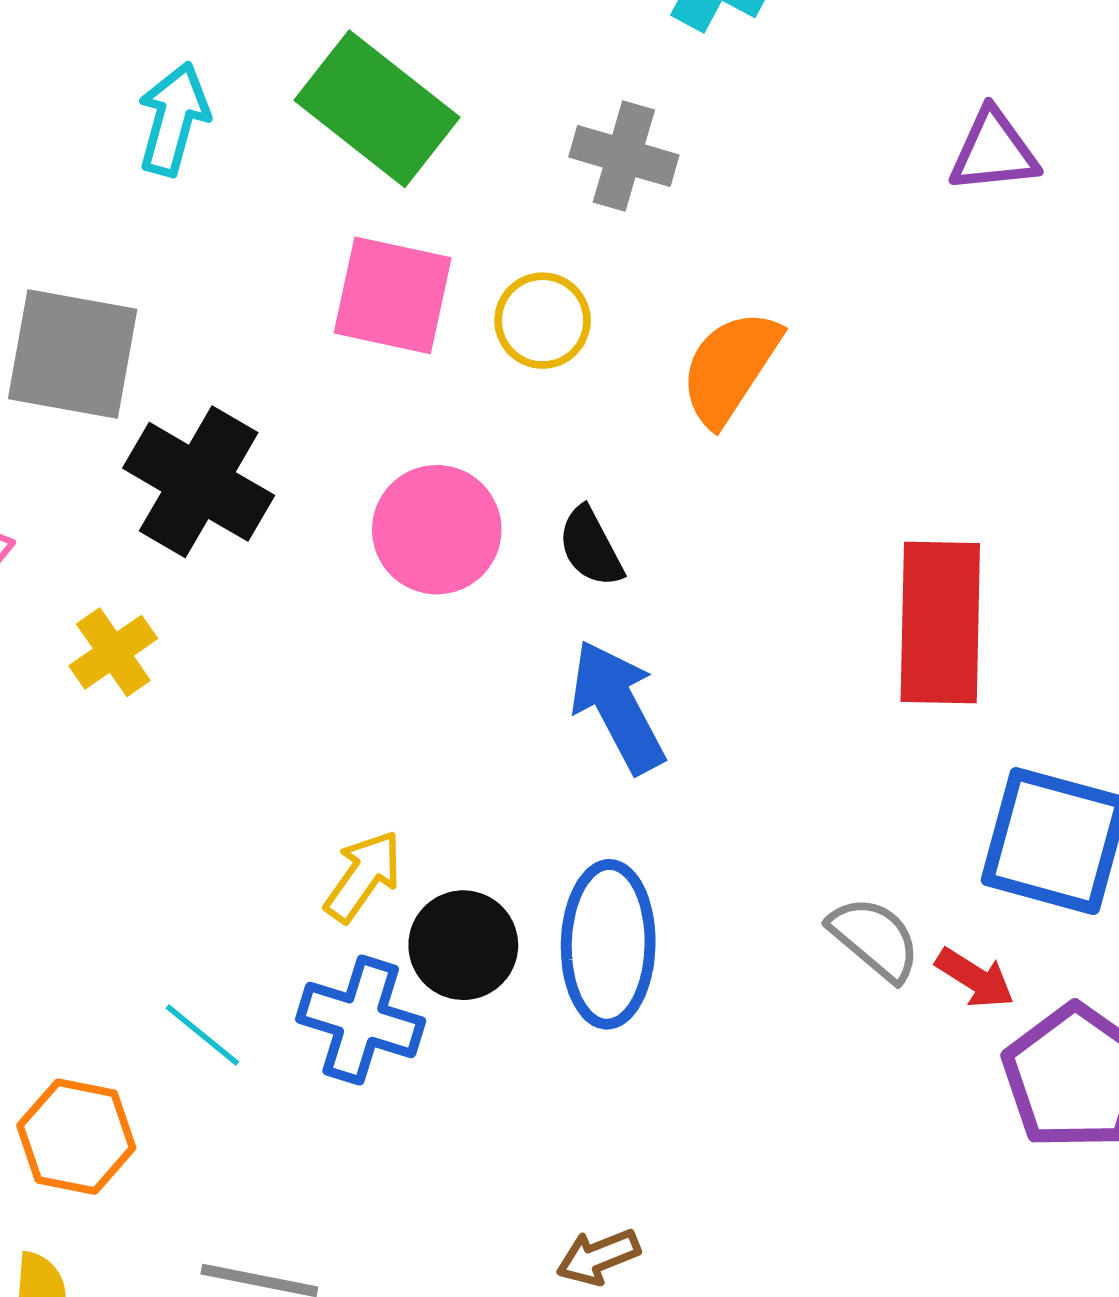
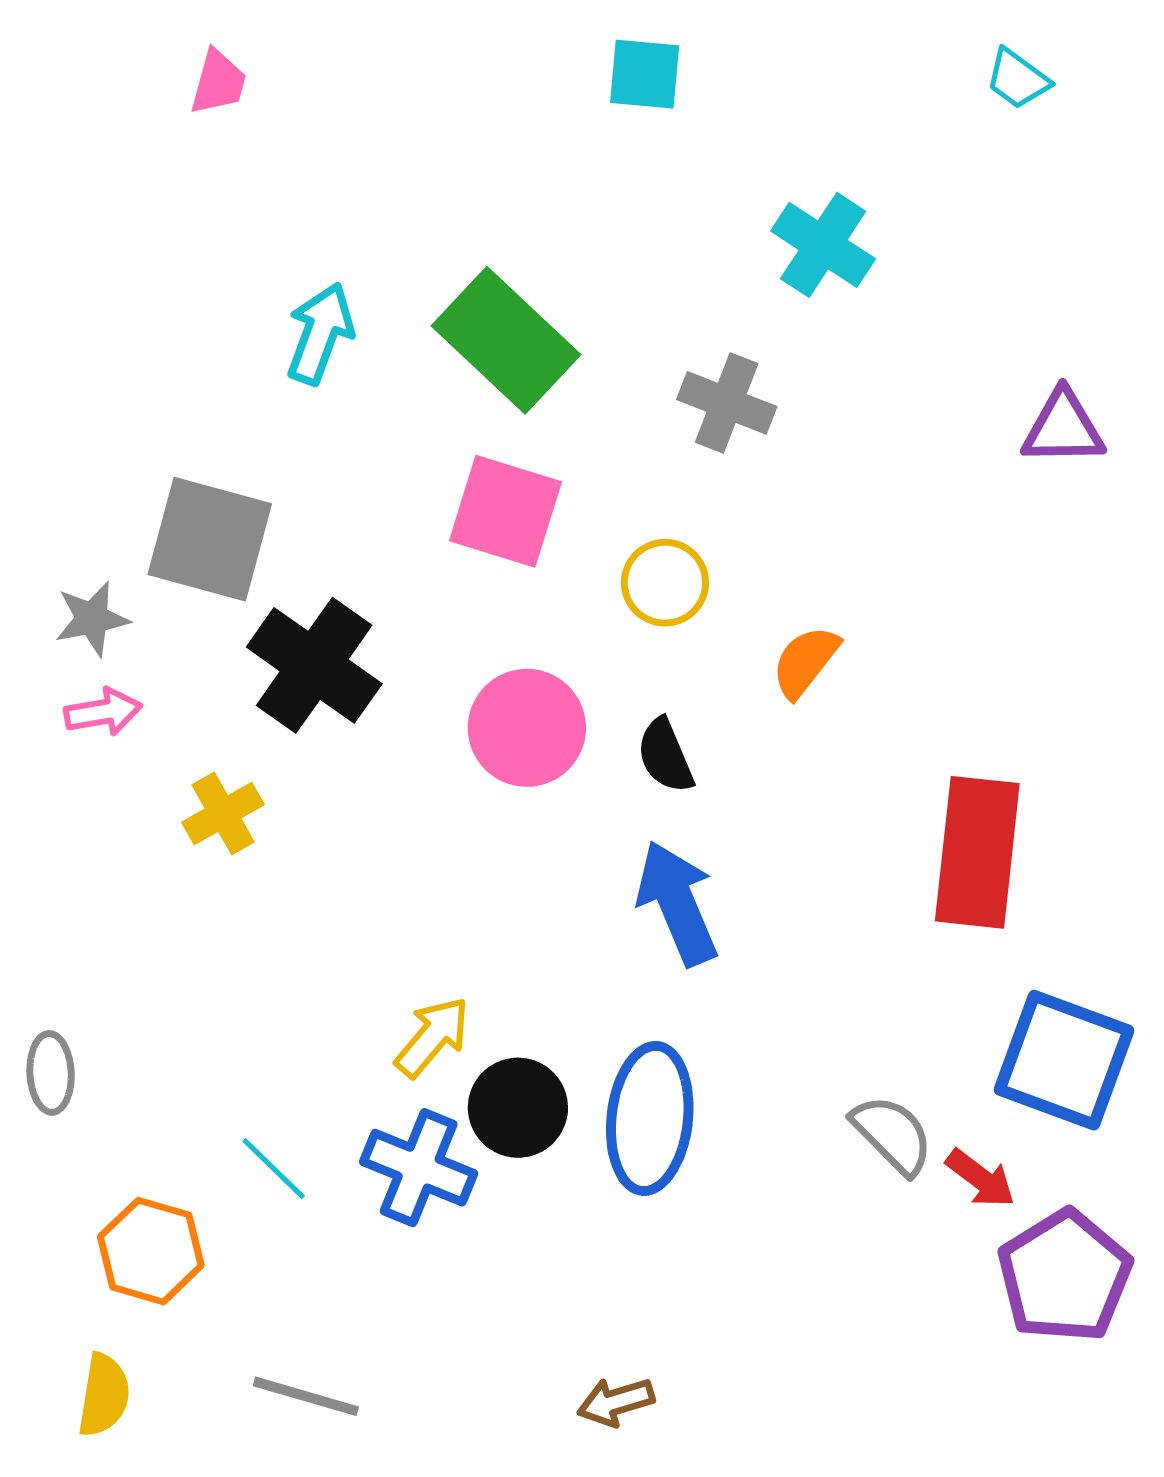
yellow circle: (543, 321) -> (665, 583), moved
orange semicircle: (730, 367) -> (805, 662), moved, size x0.7

